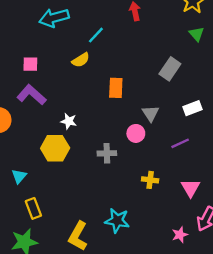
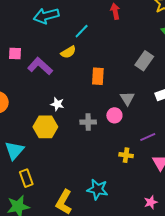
pink square: (30, 64) -> (15, 53), moved
purple L-shape: (31, 95) -> (40, 66), moved
purple line: (180, 143) -> (148, 137), moved
gray cross: (107, 153) -> (88, 122), moved
cyan triangle: (19, 176) -> (14, 150), size x1.5

